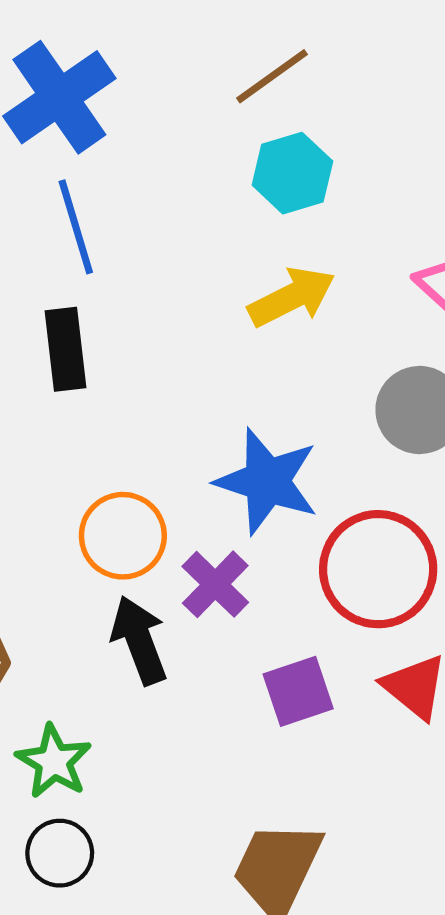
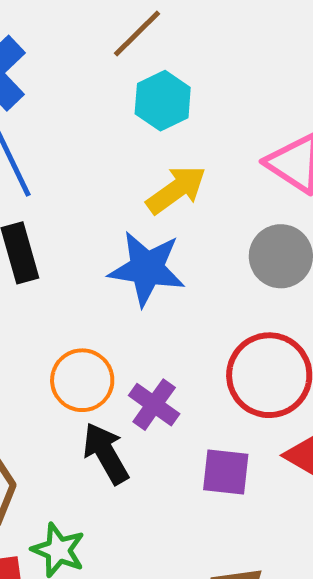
blue star: (267, 481) -> (147, 269), moved
purple square: (298, 691) -> (226, 472), turned 34

